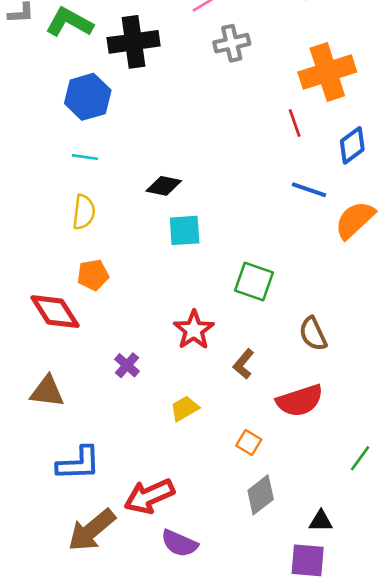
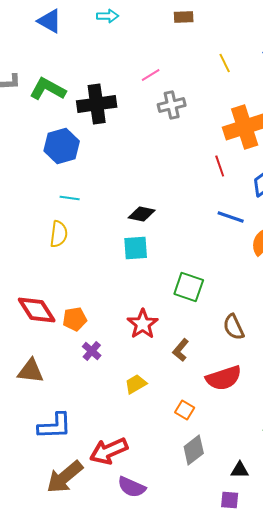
cyan line: (85, 157) -> (70, 198), moved
black diamond: (164, 186) -> (142, 214), moved
orange pentagon: (93, 275) -> (75, 319), moved
purple square: (308, 560) -> (230, 500), size x0.7

